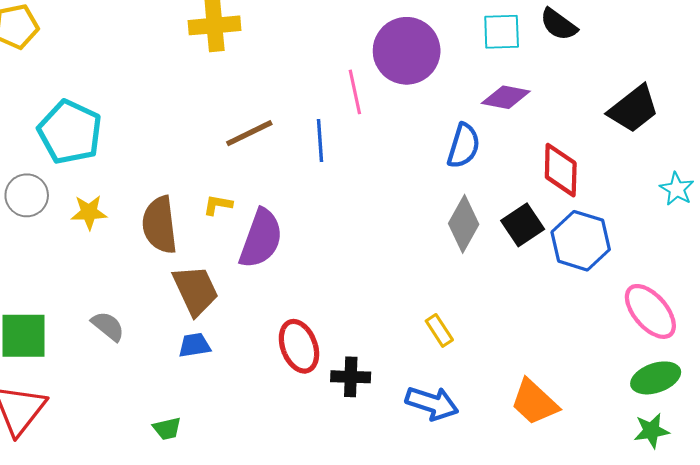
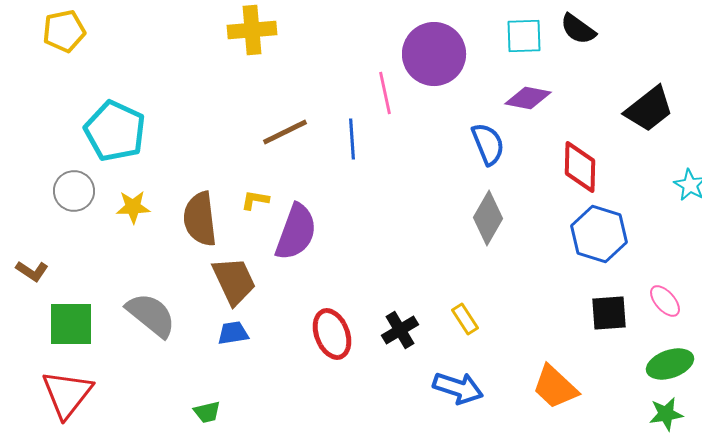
blue semicircle: (464, 146) -> (488, 144), turned -39
black square: (523, 225) -> (609, 313), moved, turned 30
pink ellipse: (650, 311) -> (665, 301), size x0.6
gray semicircle: (108, 326) -> (151, 315), size x1.6
black cross: (351, 377) -> (400, 330), moved, turned -33

